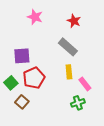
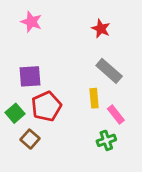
pink star: (35, 17) -> (31, 22), moved
gray rectangle: (68, 47) -> (109, 71), moved

